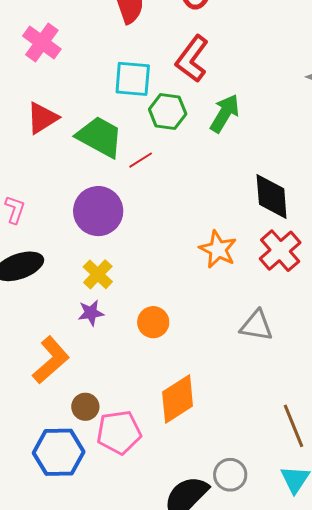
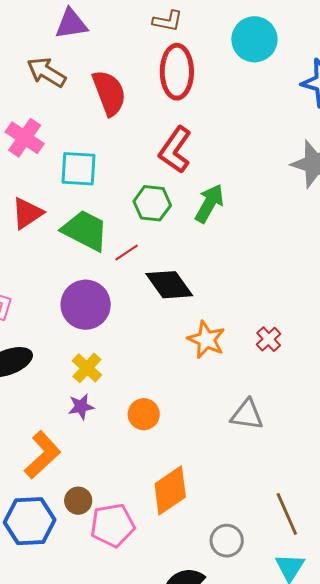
cyan square: (133, 79) -> (79, 169), moved
black diamond: (272, 196) -> (169, 285), moved, turned -30
red cross: (280, 251) -> (269, 339), size x0.6
blue hexagon: (59, 452) -> (30, 521), moved
gray circle: (230, 475) -> (227, 541), moved

